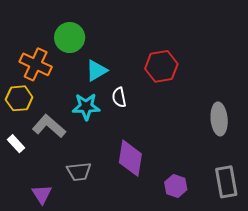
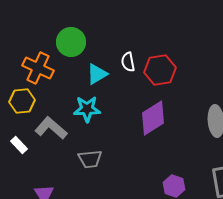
white semicircle: (119, 97) -> (128, 62), moved
purple diamond: (130, 158) -> (153, 118), moved, turned 48
gray trapezoid: (79, 172) -> (90, 159), moved

